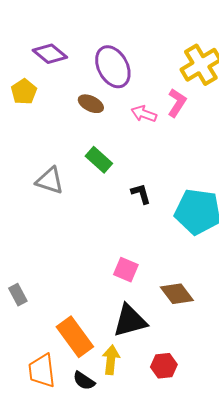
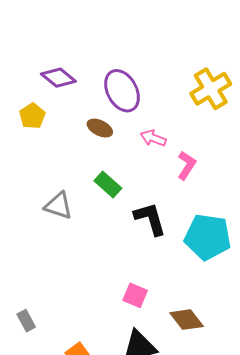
pink L-shape: (177, 103) -> (187, 165), moved
black L-shape: (141, 194) -> (150, 219), size x1.6

